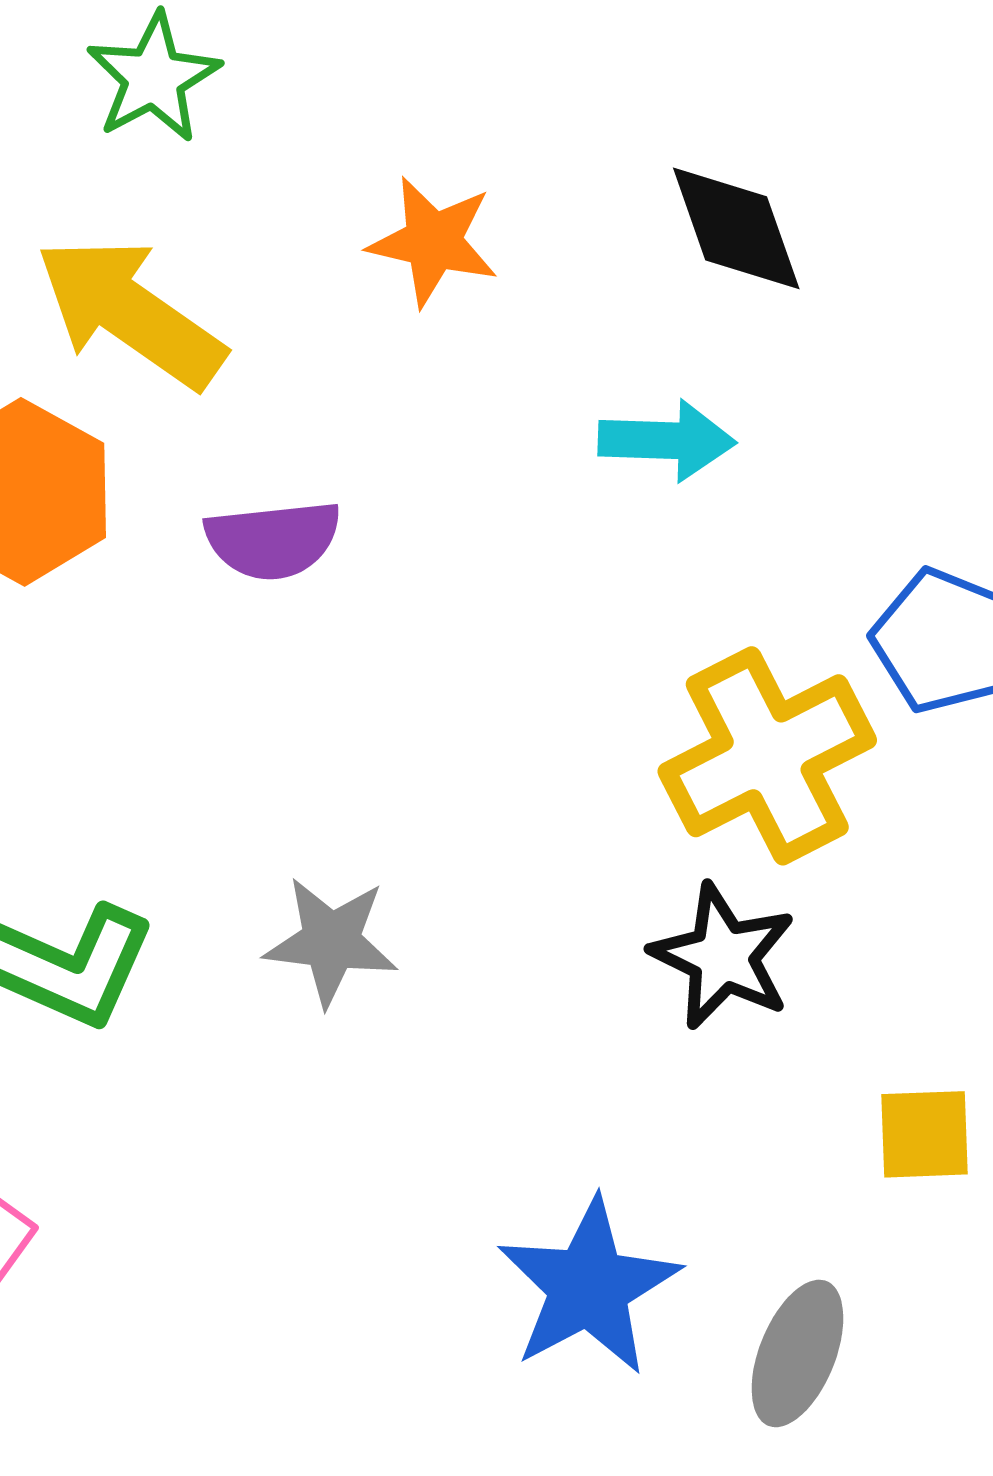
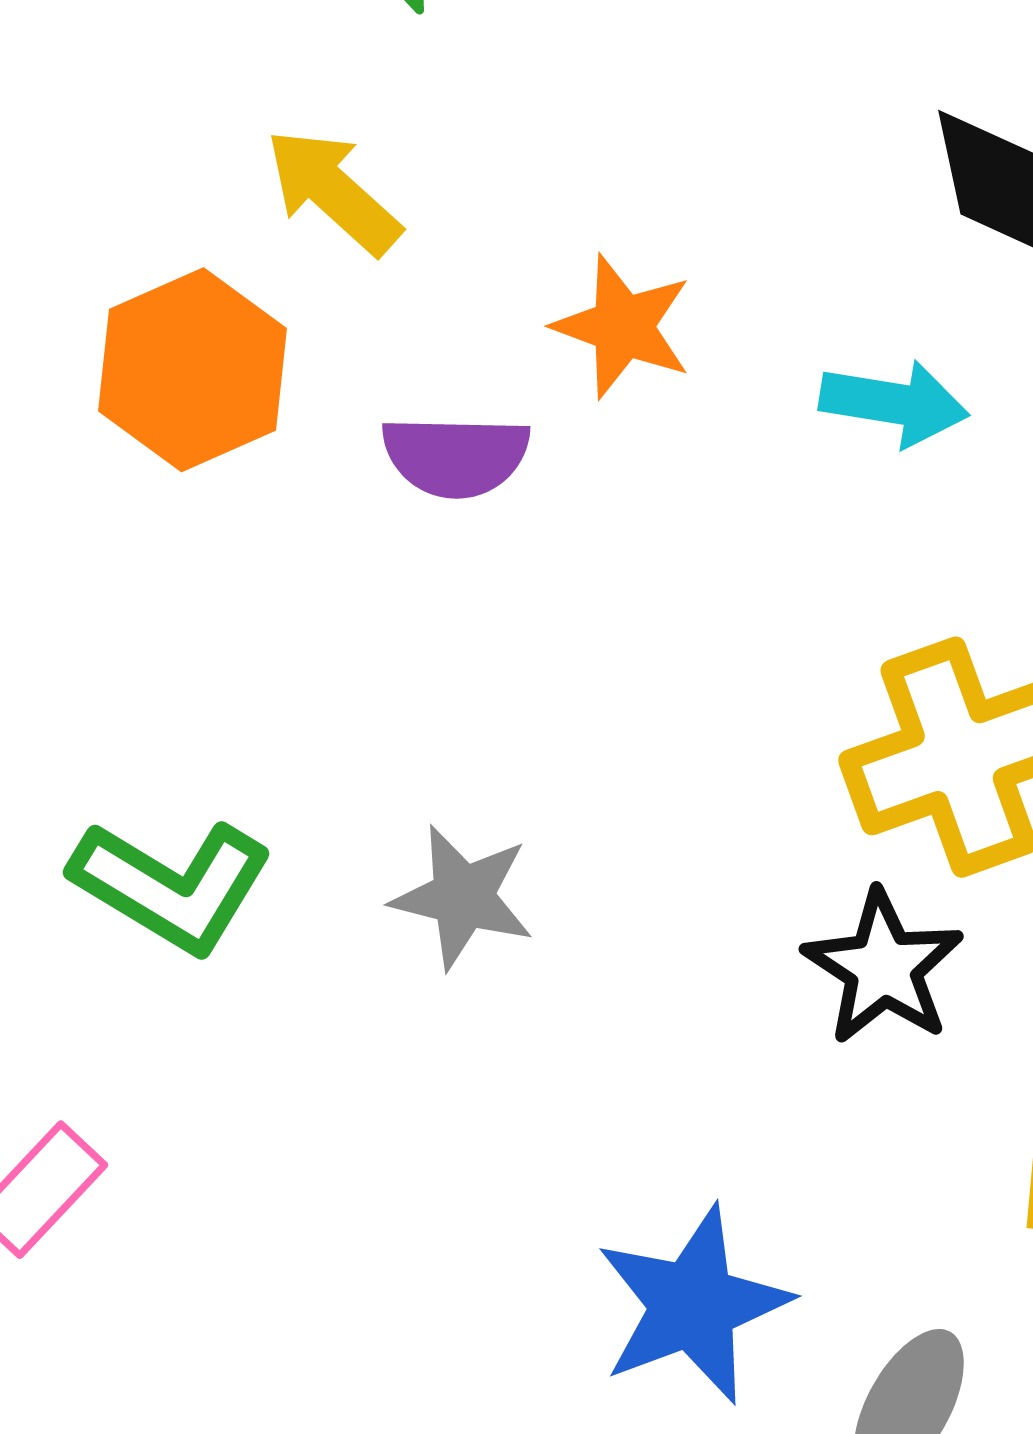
orange star: (433, 241) -> (623, 326), moved
yellow arrow: (130, 313) -> (333, 191), size x0.7

